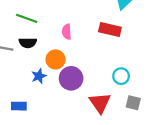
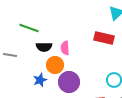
pink semicircle: (67, 32) -> (65, 48), moved
black semicircle: (28, 43) -> (44, 47), moved

